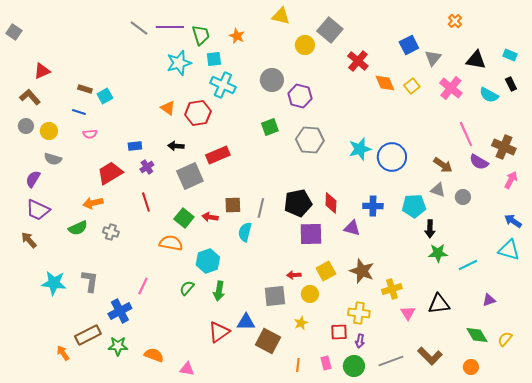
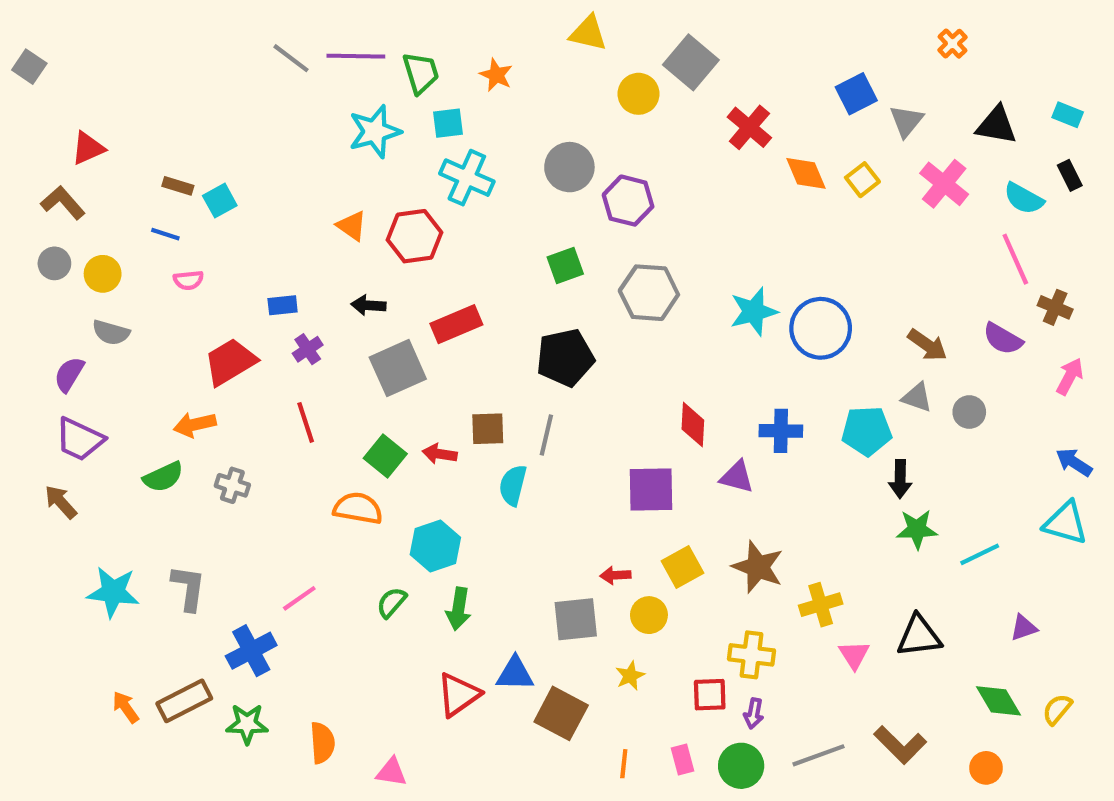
pink line: (466, 134) -> (1015, 259), moved
brown cross: (504, 147) -> (1055, 307), size x0.7
black pentagon: (298, 203) -> (565, 358), moved
pink line: (143, 286) -> (299, 598), turned 30
orange arrow: (63, 353) -> (126, 707), moved
orange semicircle: (154, 355) -> (322, 743), turned 66

